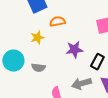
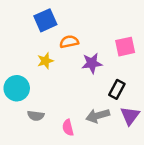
purple star: (74, 50) -> (92, 63), moved
gray semicircle: (38, 68) -> (36, 116), moved

